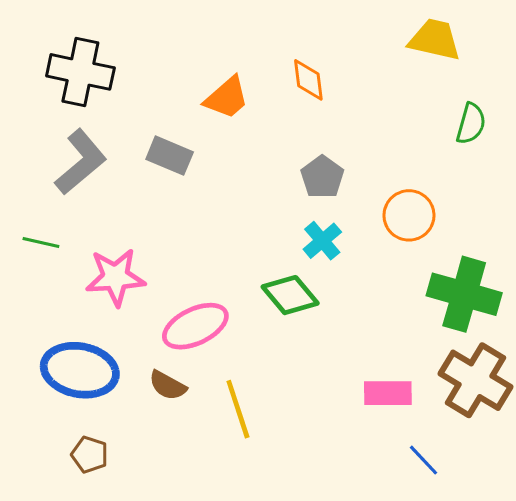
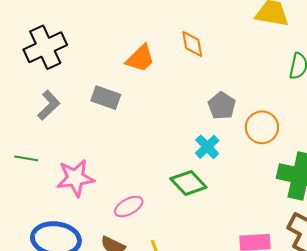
black cross: (80, 72) -> (45, 47), turned -33
gray L-shape: (81, 162) -> (49, 105), size x0.7
gray pentagon: (322, 177) -> (222, 106), moved
pink ellipse: (195, 326) -> (129, 207), size x0.7

